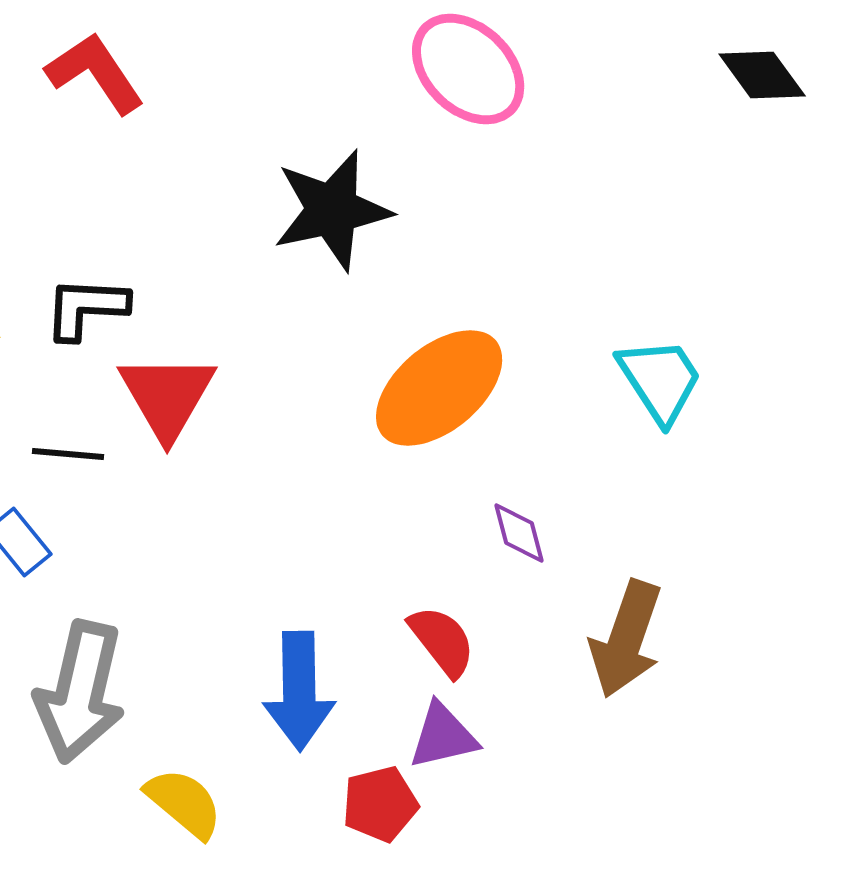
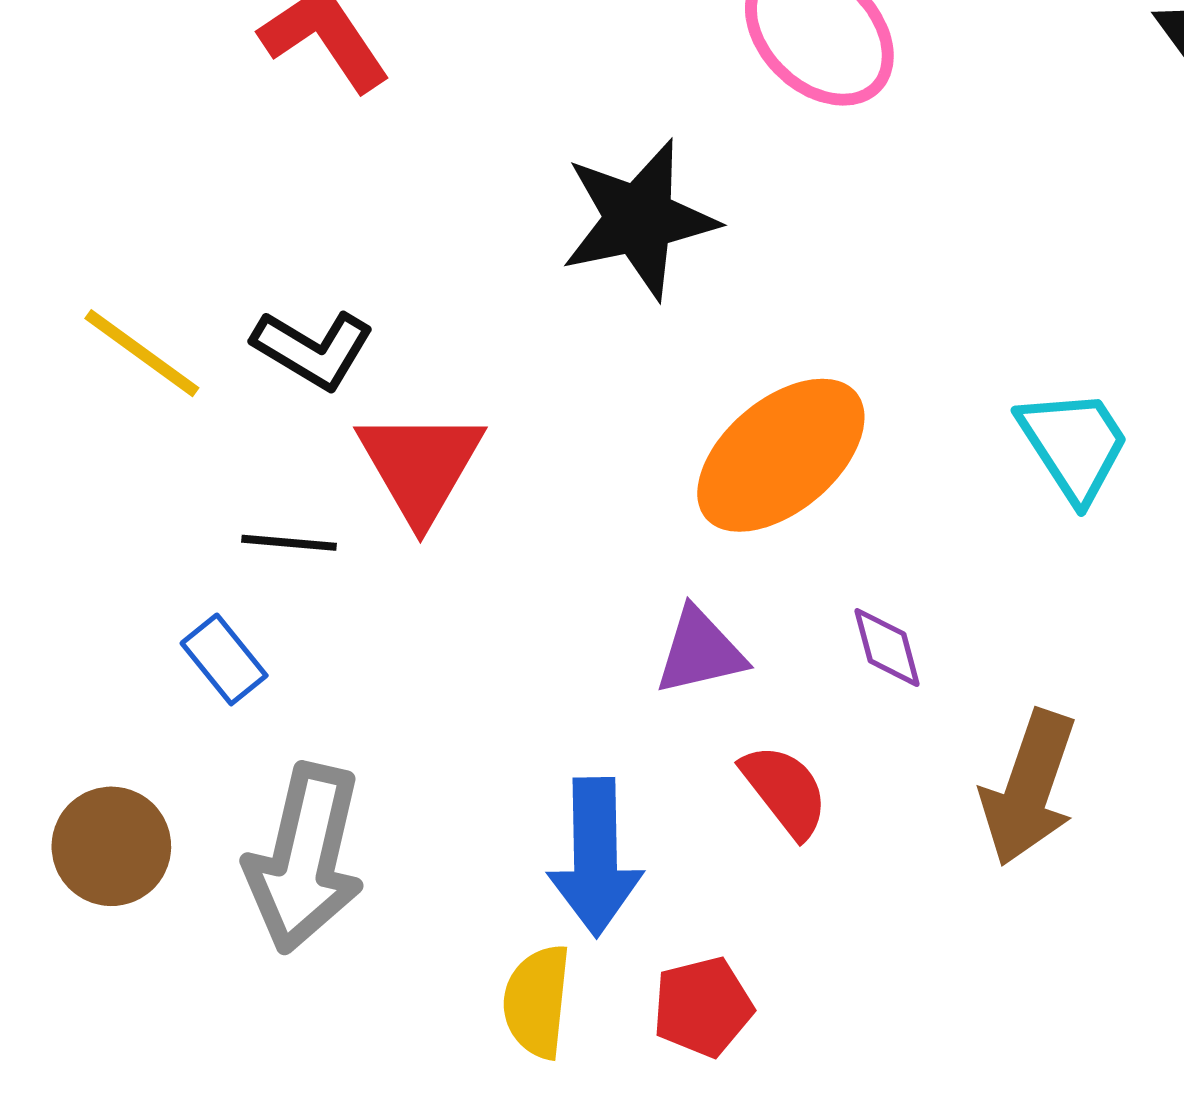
black L-shape: (86, 308) -> (313, 349), turned -152
purple triangle: (443, 736) -> (700, 651), moved
yellow semicircle: (184, 803) -> (537, 1001), moved, turned -124

